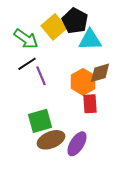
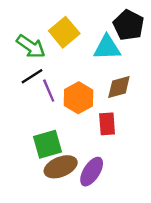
black pentagon: (75, 21) -> (129, 25), moved
orange hexagon: (83, 82) -> (78, 98), moved

